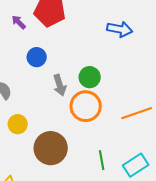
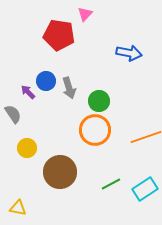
purple arrow: (19, 22) -> (28, 92), moved
gray arrow: (60, 85) -> (69, 88), moved
green line: (102, 160) -> (111, 184), turned 72

